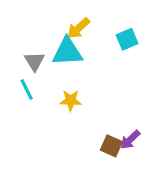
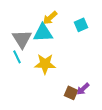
gray triangle: (34, 61) -> (22, 39), size x1.5
yellow star: (71, 100) -> (45, 64), size x1.5

